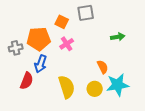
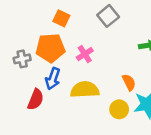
gray square: (86, 13) -> (108, 16), turned -30
orange square: (62, 22) -> (61, 18), moved
yellow semicircle: (67, 87) -> (85, 90), moved, turned -75

